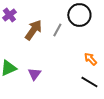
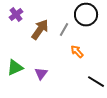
orange arrow: (90, 59) -> (77, 52), moved

